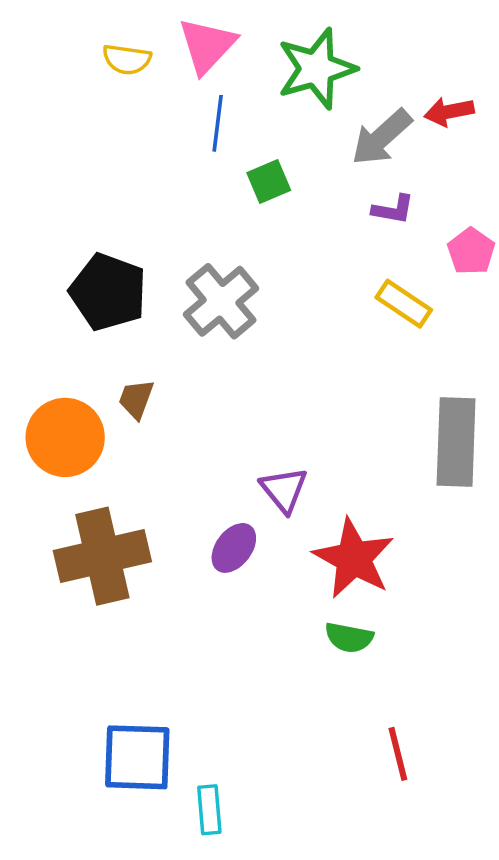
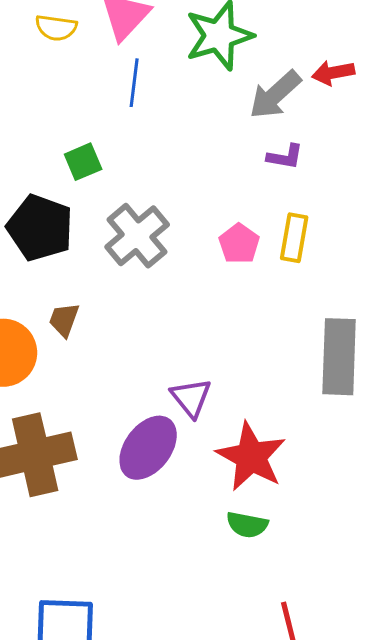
green square: (269, 181) -> (83, 162), moved
pink pentagon: (471, 251) -> (239, 244), moved
yellow rectangle: (404, 304) -> (294, 238), turned 66
purple ellipse: (234, 548) -> (148, 448), size x1.5

